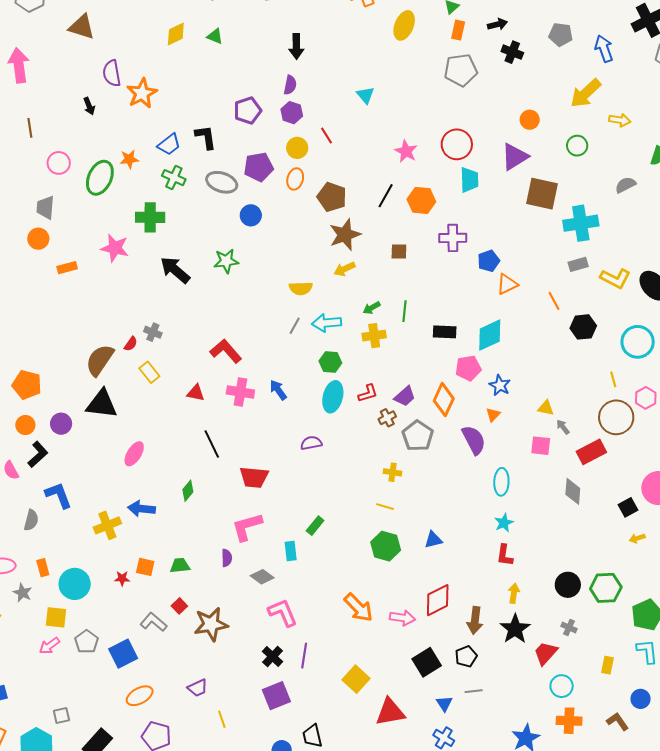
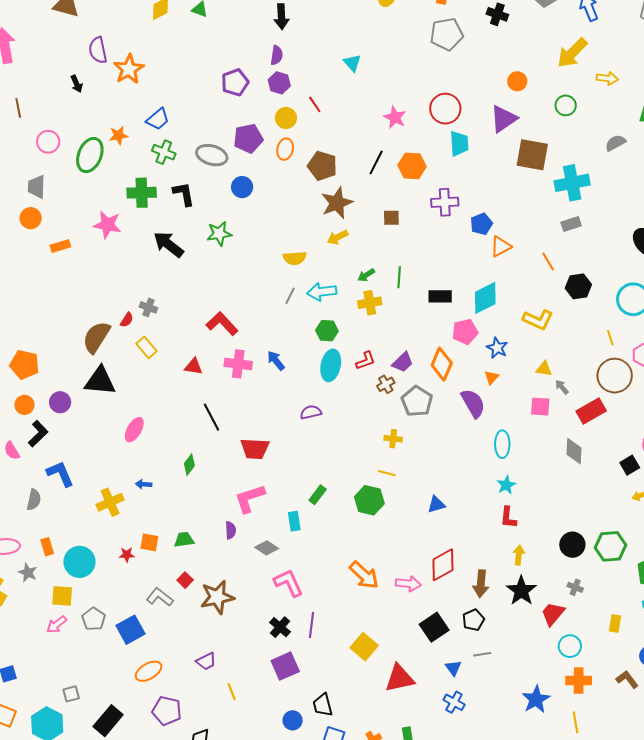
black L-shape: (206, 137) -> (184, 194), moved
yellow L-shape: (615, 278) -> (538, 320), moved
blue arrow: (141, 509) -> (144, 484), size x0.6
green hexagon: (386, 546) -> (369, 500), moved

